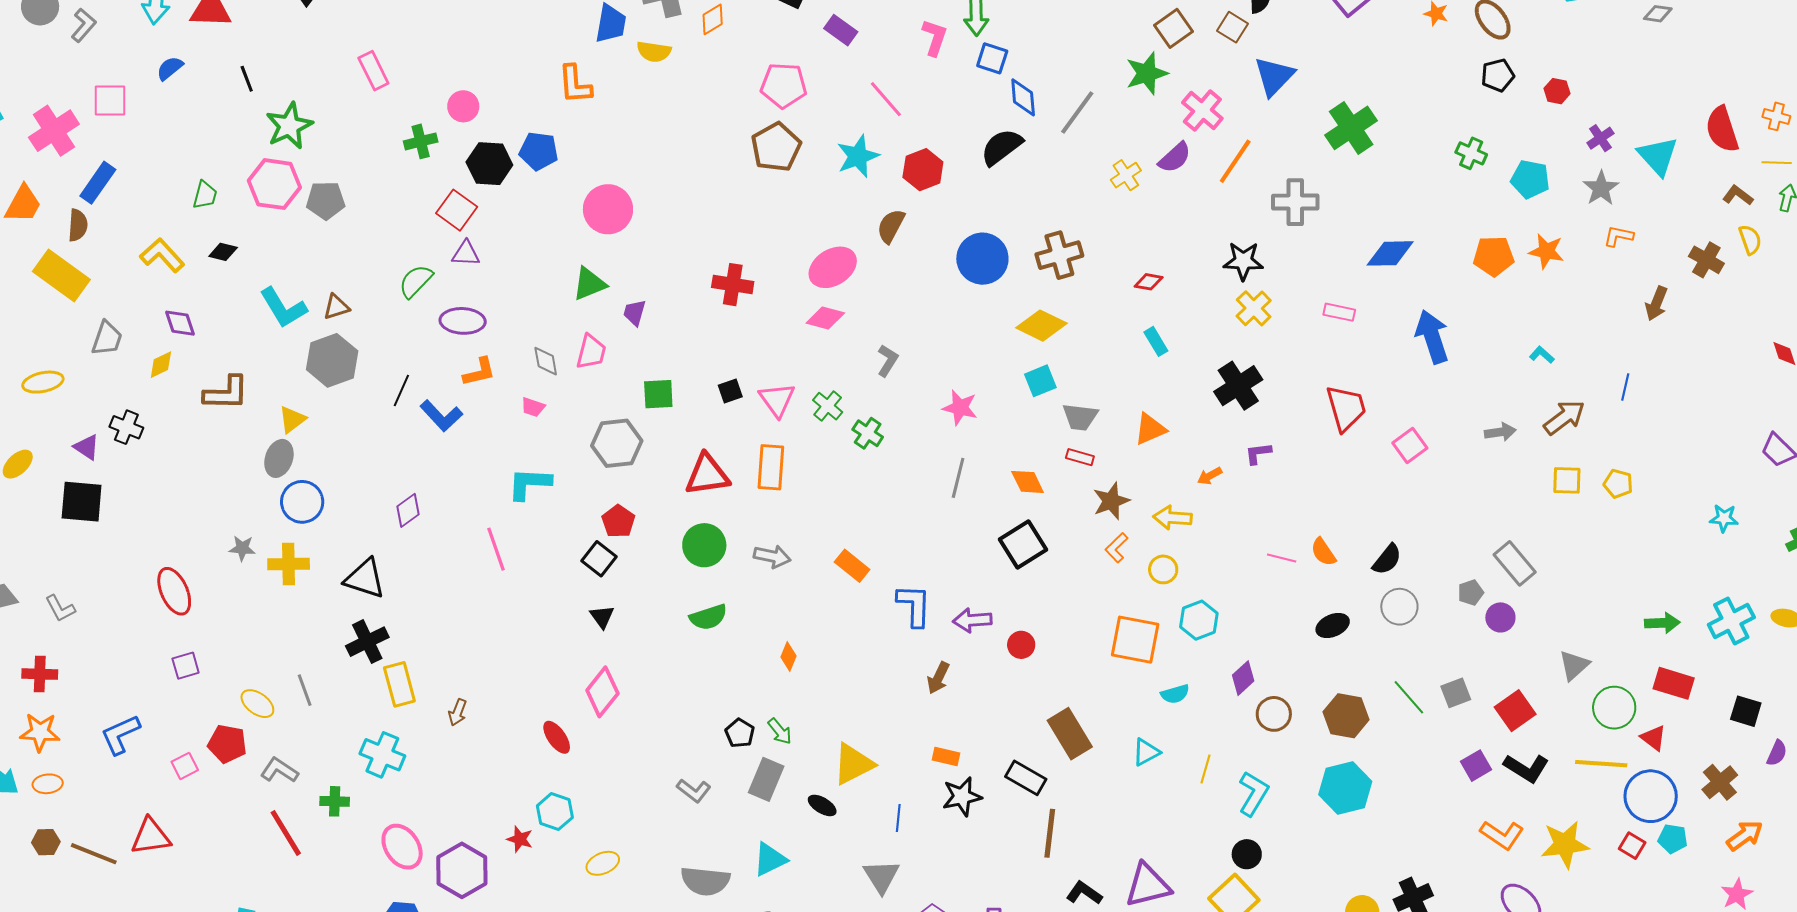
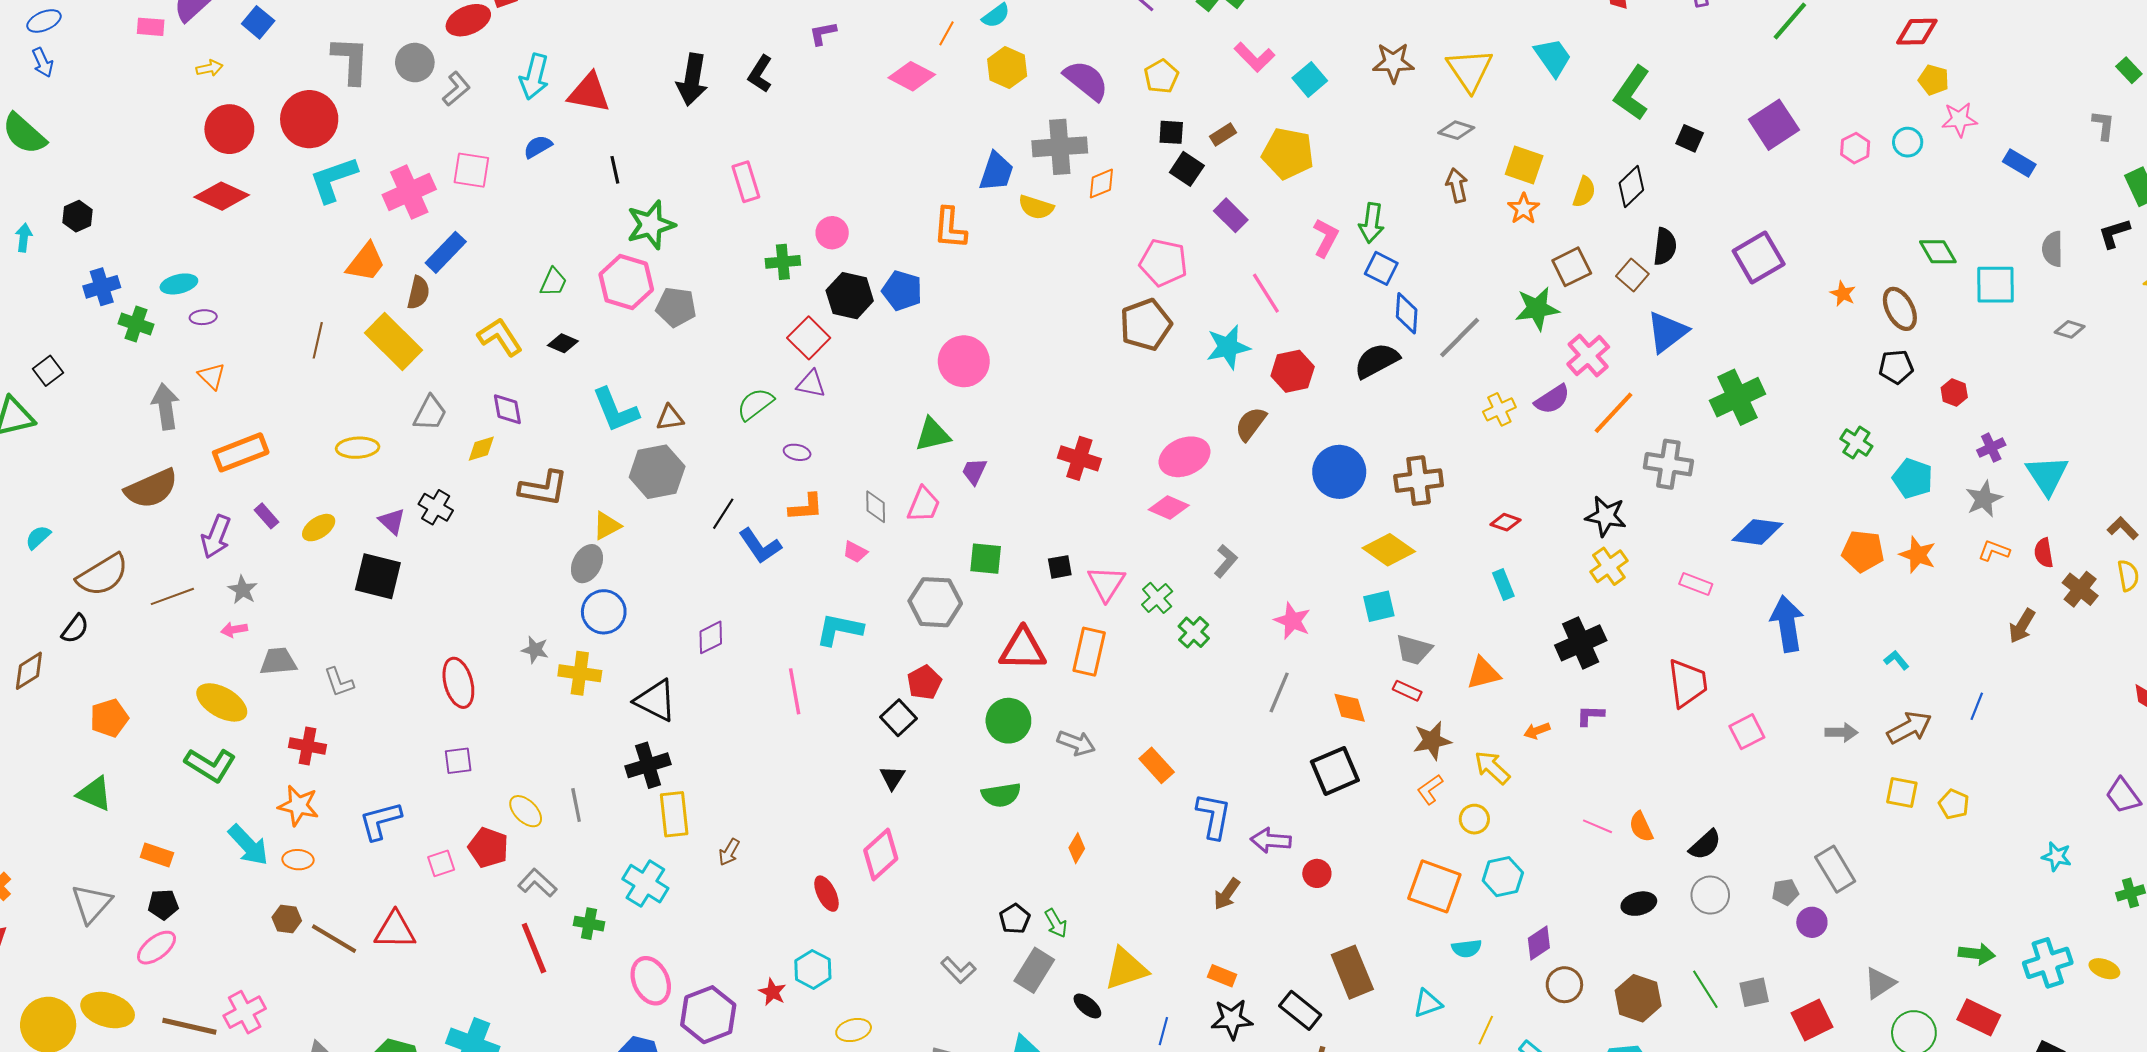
red semicircle: (1722, 129) -> (2044, 553), moved, size x0.6
purple ellipse: (463, 321) -> (797, 452), size x0.6
yellow arrow: (1172, 518) -> (1492, 768), turned 30

